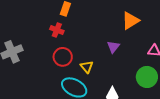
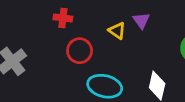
yellow triangle: (87, 67) -> (117, 31), moved

